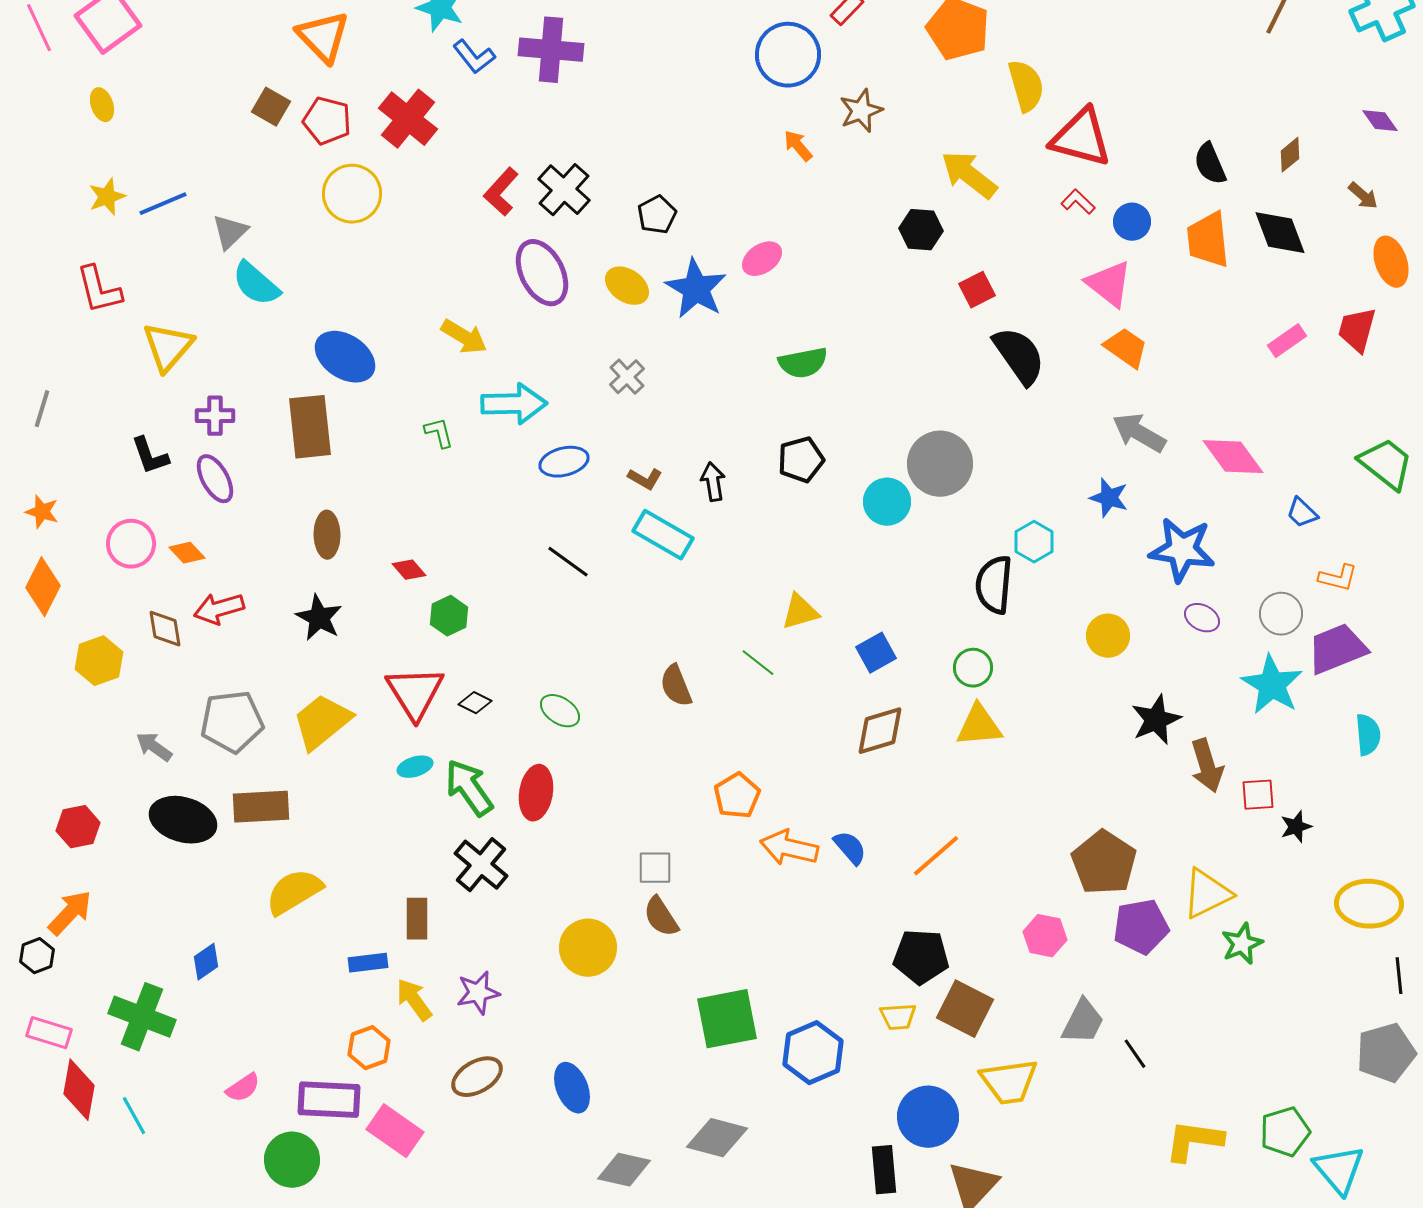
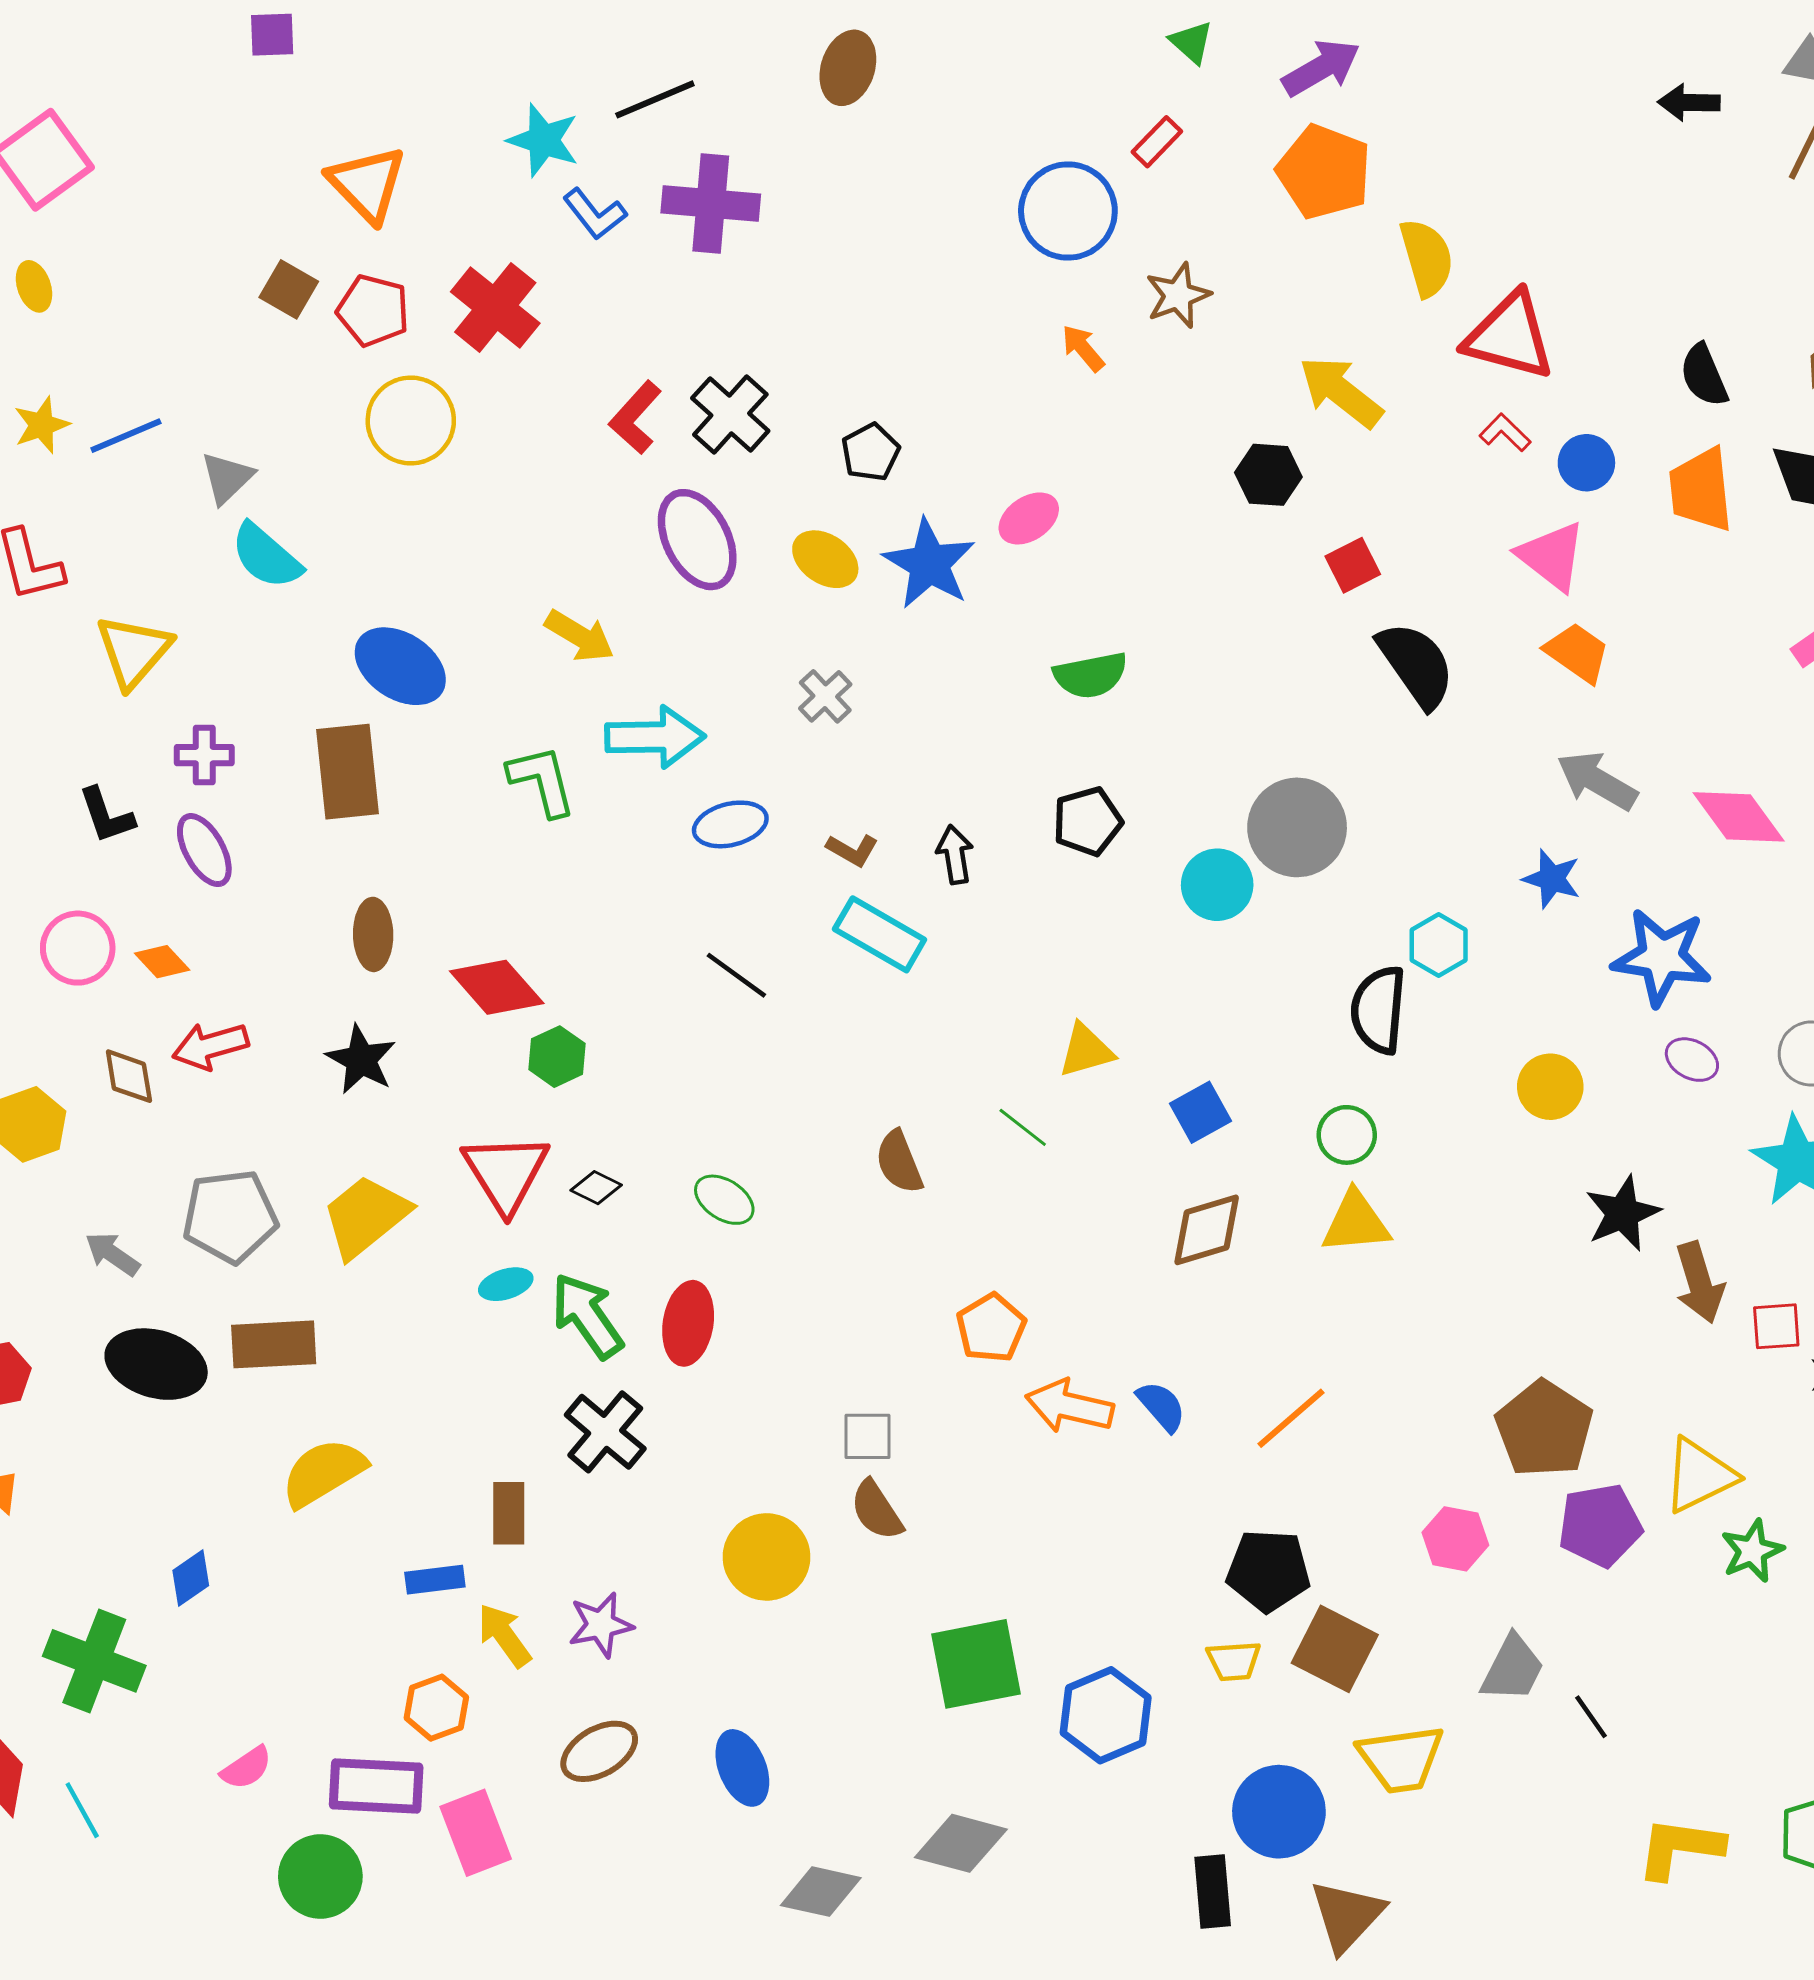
green L-shape: (439, 433) -> (542, 781), size x1.6
red diamond: (409, 570) -> (497, 987), size x1.8
pink rectangle: (395, 1131) -> (476, 1833), turned 34

